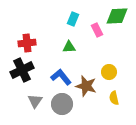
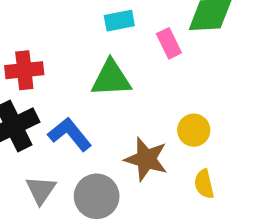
cyan rectangle: (73, 19) -> (119, 21), turned 56
green triangle: (69, 47) -> (111, 78), size x1.5
blue L-shape: (61, 77) -> (70, 134), moved

